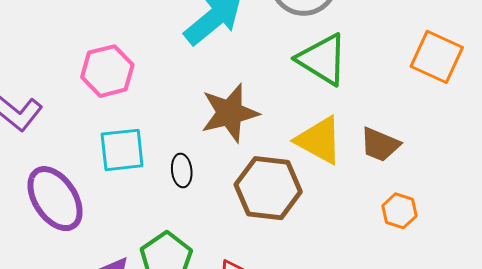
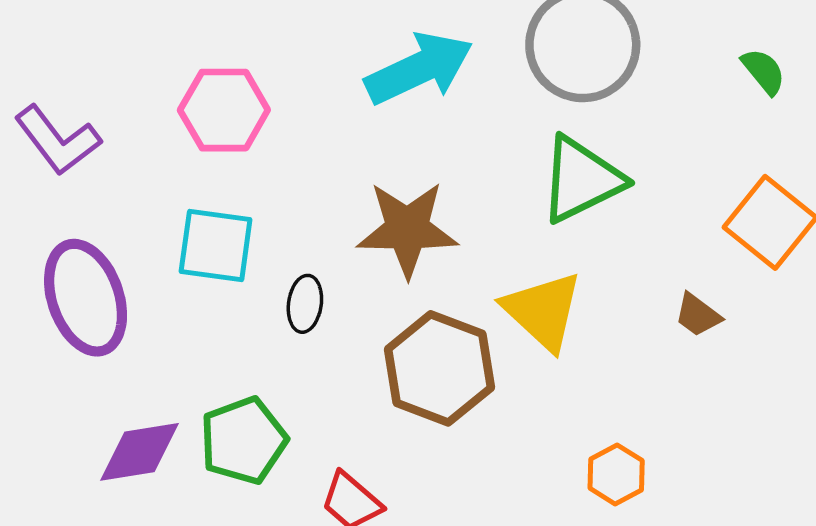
green triangle: (322, 59) -> (581, 180), turned 48
brown trapezoid: (380, 145) -> (698, 315), moved, size x0.7
orange hexagon: (399, 211) -> (616, 474), moved

